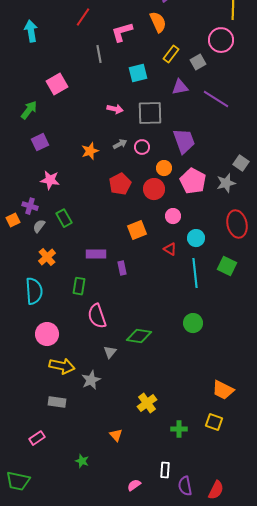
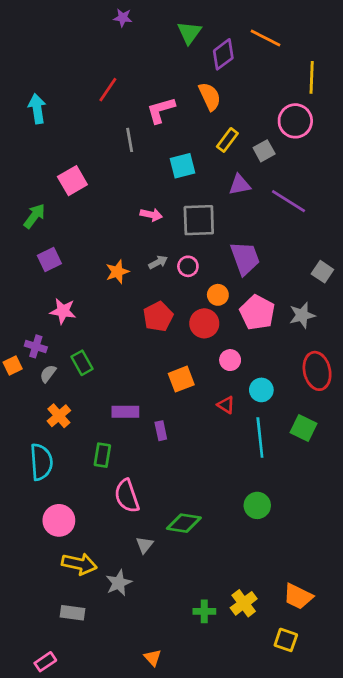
gray square: (241, 163) -> (322, 272), moved
yellow cross: (147, 403) -> (244, 603), moved
green cross: (179, 429) -> (204, 611), moved

